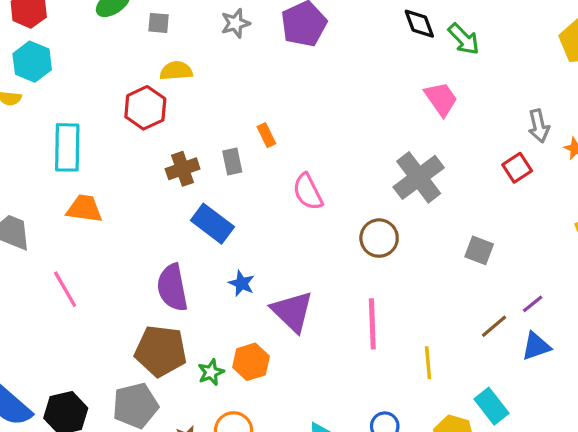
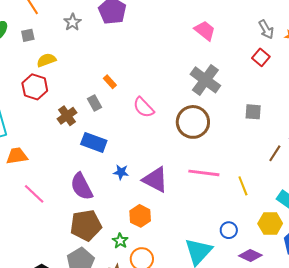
brown circle: (379, 238) -> (193, 122), size x1.4
pink line: (65, 289) -> (34, 194), moved
pink line: (372, 324) -> (204, 173), turned -64
green star: (211, 372) -> (120, 241), moved

